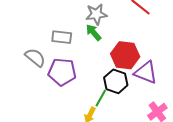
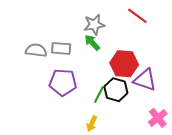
gray semicircle: (35, 57) -> (36, 50), moved, turned -30
green line: (101, 98) -> (99, 95), moved

